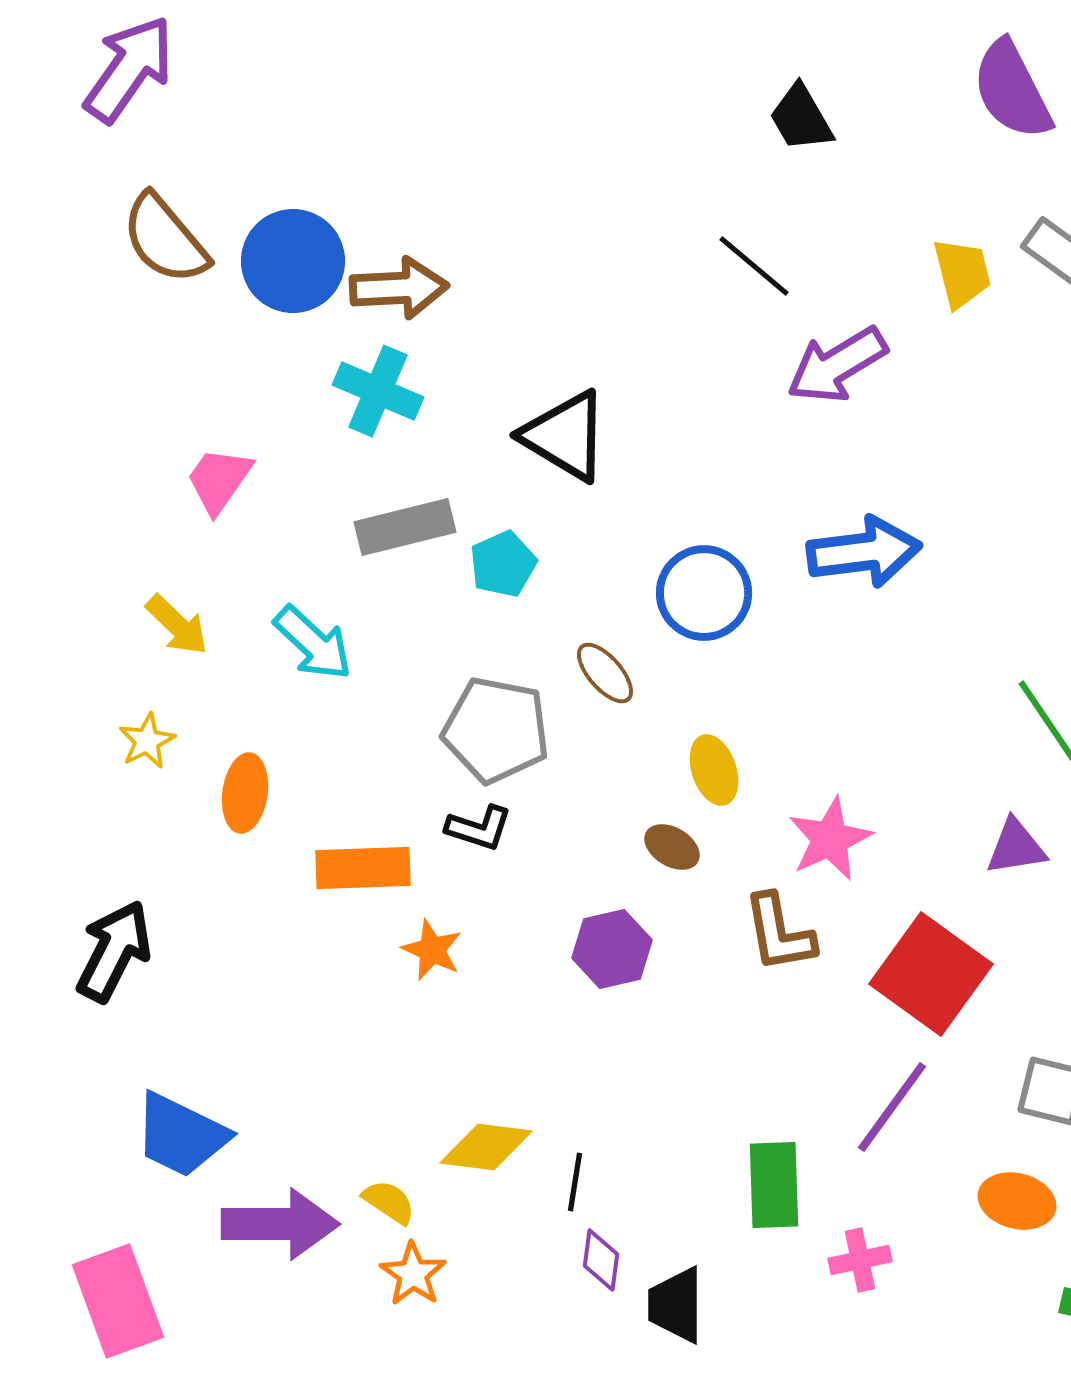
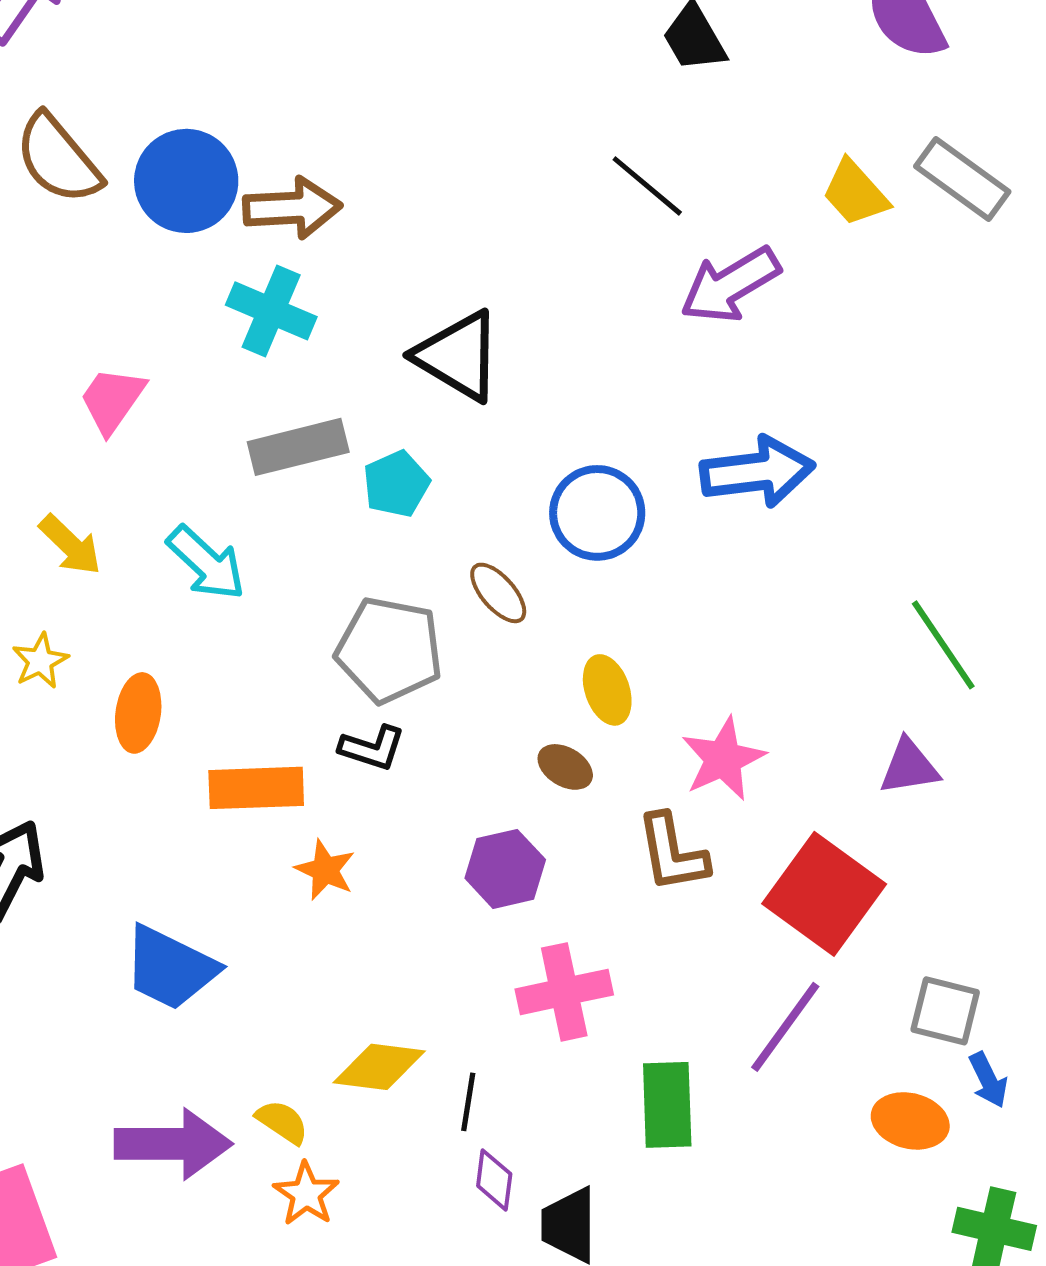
yellow trapezoid: (962, 273) -> (855, 193), turned 152
blue trapezoid: (181, 1135) -> (170, 968), moved
pink cross: (860, 1260) -> (564, 992), moved, size x1.5

